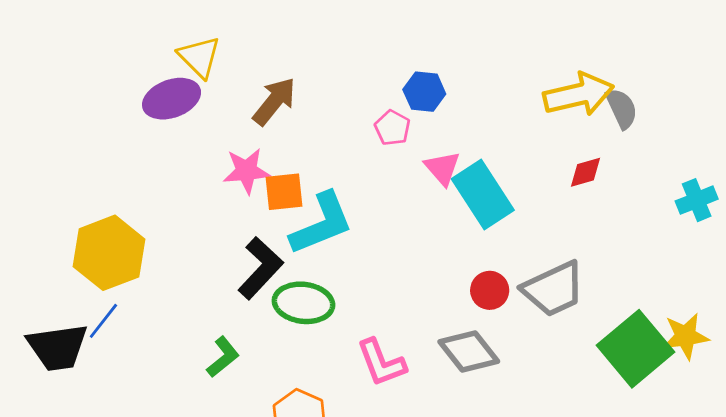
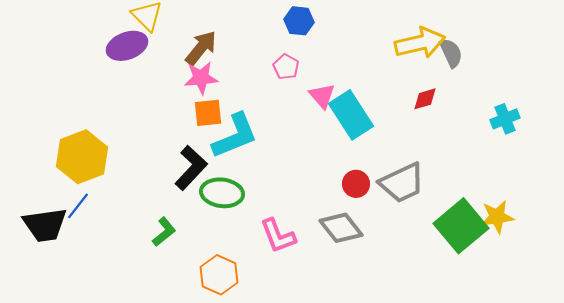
blue hexagon: (424, 92) -> (299, 21), moved
pink star: (247, 171) -> (201, 78), moved

